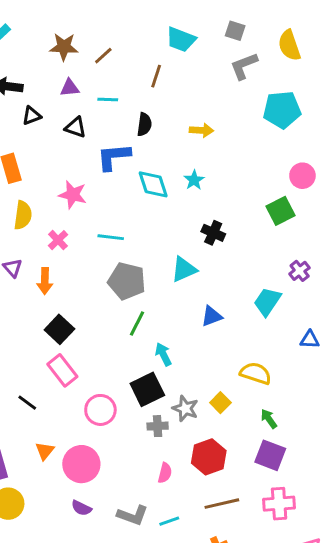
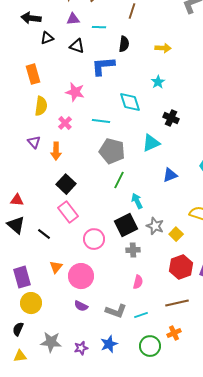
cyan diamond: (153, 184) -> (130, 102), moved
gray star: (185, 408) -> (155, 226), moved
red hexagon: (209, 457) -> (181, 267), moved

